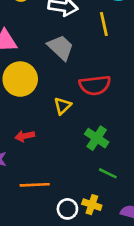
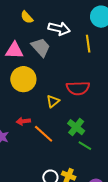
gray trapezoid: (61, 47) -> (41, 47), moved
green line: (108, 173) -> (85, 146), moved
orange line: (35, 185) -> (44, 134), moved, turned 40

